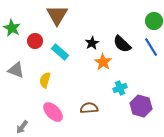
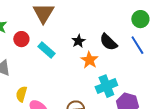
yellow semicircle: (45, 80) -> (21, 94), moved
cyan cross: (120, 88) -> (106, 86), size x1.5

